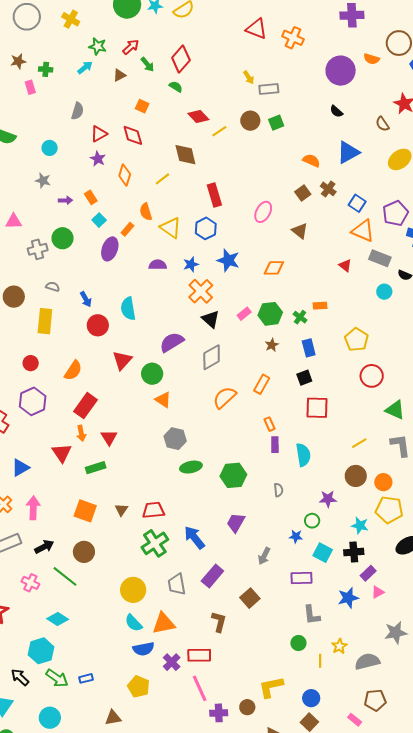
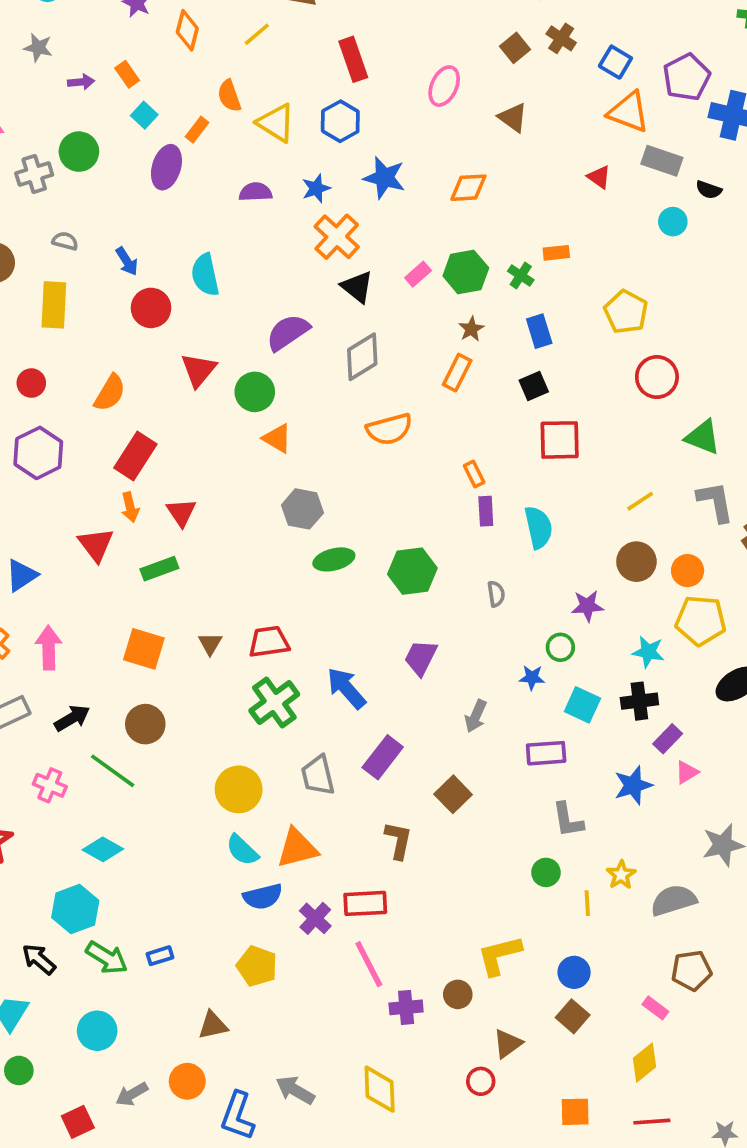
orange rectangle: (262, 384) -> (457, 373), moved
orange semicircle: (225, 397) -> (389, 429), turned -150

